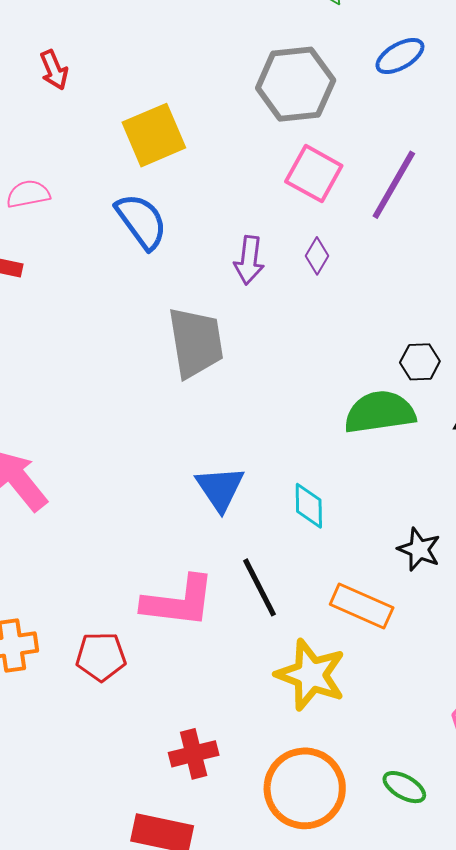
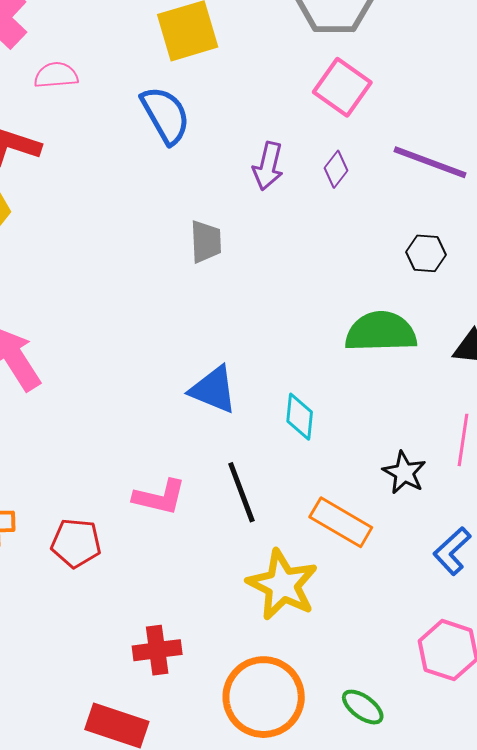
purple line: (394, 185) -> (430, 162), moved, turned 74
gray trapezoid: (196, 342) -> (206, 242), size x0.6
black hexagon: (420, 362) -> (426, 253), moved
blue triangle: (220, 489) -> (213, 390), turned -40
pink L-shape: (179, 602) -> (160, 497), size x0.7

